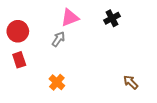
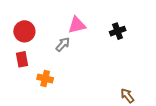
orange cross: (57, 82) -> (45, 78), moved, turned -35

